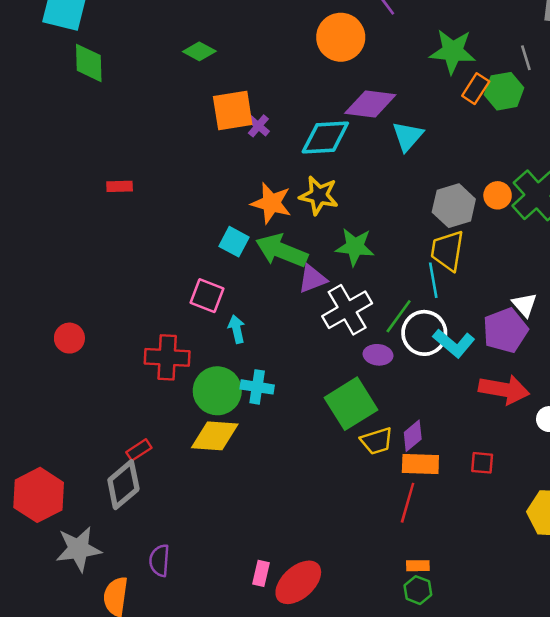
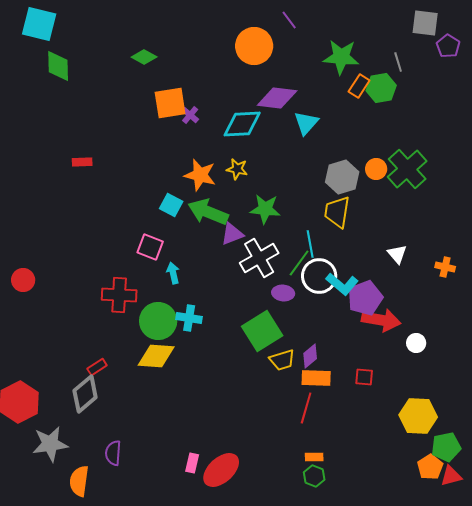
yellow star: (319, 195) -> (237, 169), size x0.7
cyan line: (433, 280) -> (310, 244), moved
purple pentagon: (505, 330) -> (365, 298), moved
red circle: (69, 338) -> (23, 280), moved

